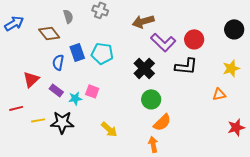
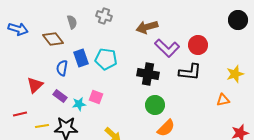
blue arrow: (14, 23) -> (18, 29), turned 48
black circle: (234, 29) -> (238, 20), moved
black cross: (144, 68) -> (148, 74), turned -35

